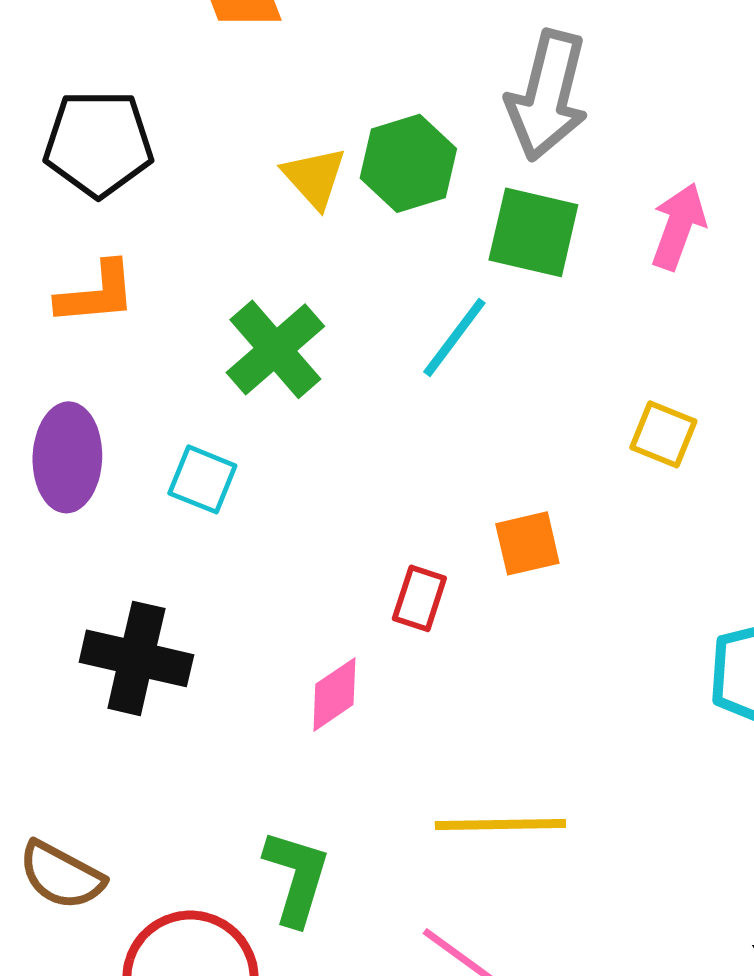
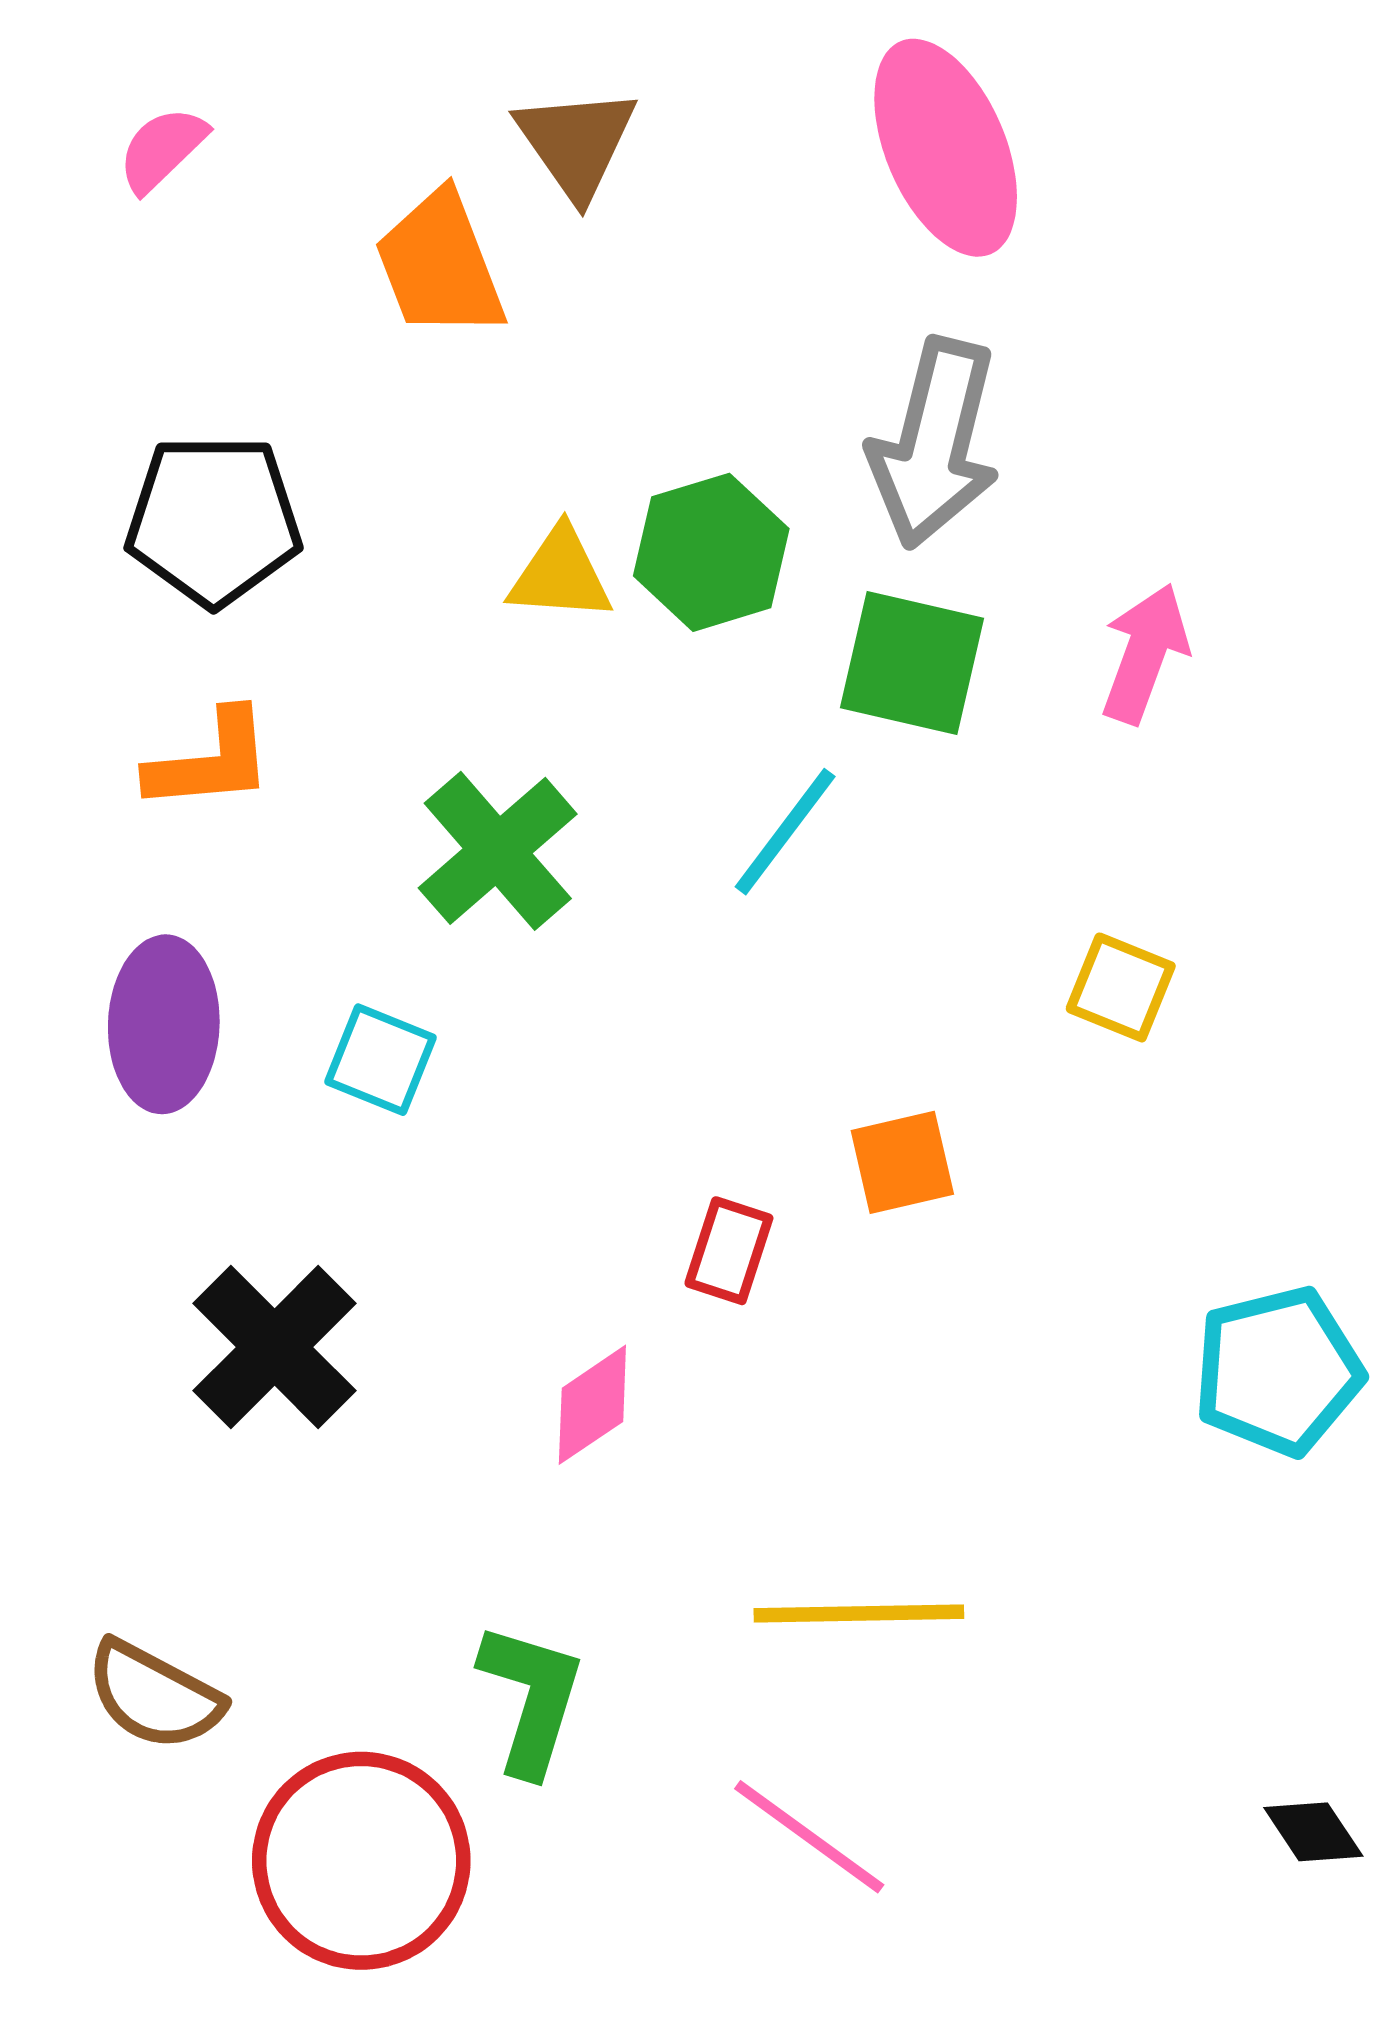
yellow triangle: (314, 177) -> (560, 575), turned -44
black cross: (136, 658) -> (275, 1347), turned 32

